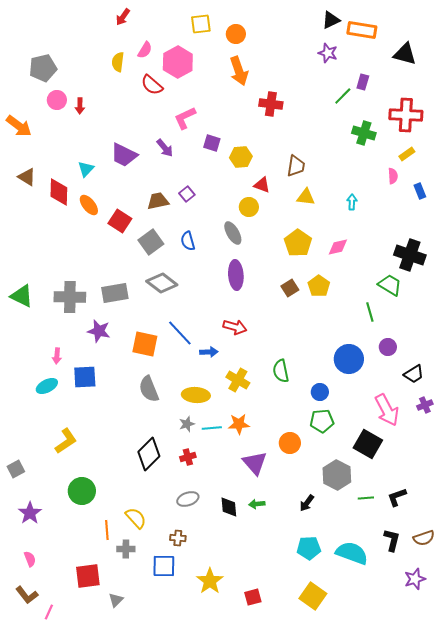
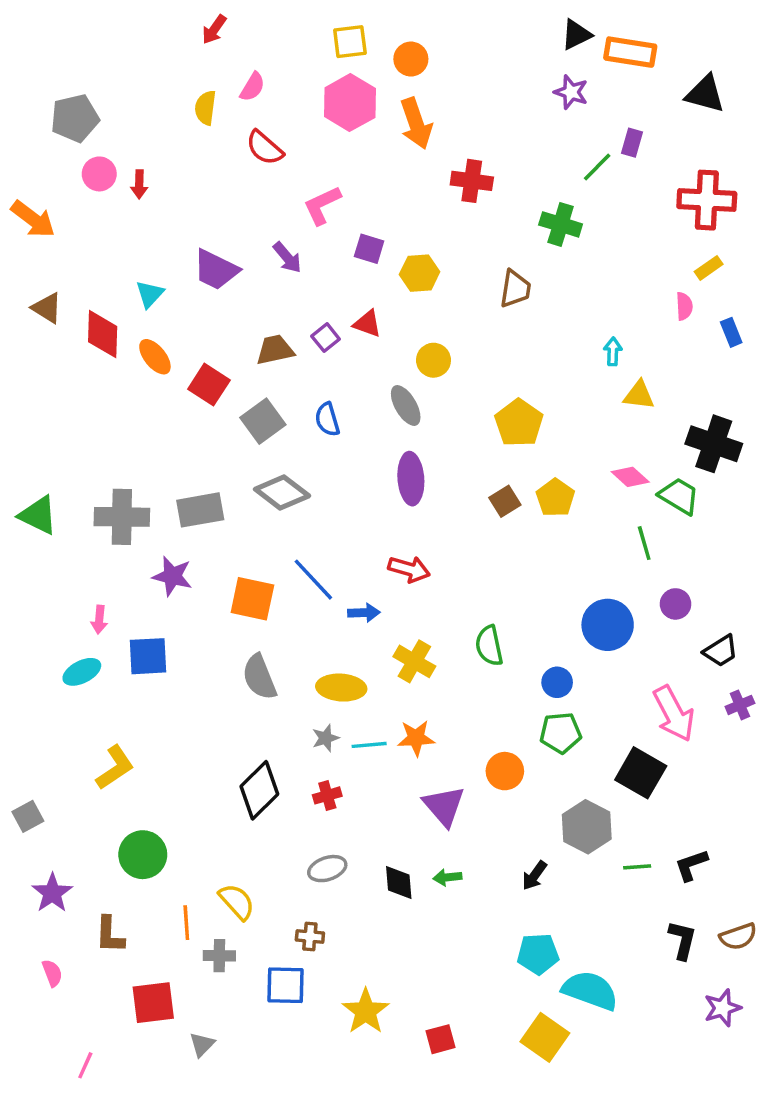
pink hexagon: (178, 62) -> (350, 103), moved
green cross: (364, 133) -> (561, 224), moved
red triangle: (262, 185) -> (367, 324), moved
yellow triangle: (306, 197) -> (639, 395), moved
pink diamond: (338, 247) -> (630, 477), moved, turned 55
cyan semicircle: (352, 553) -> (590, 990), moved
brown L-shape: (27, 595) -> (110, 935), moved, turned 40

